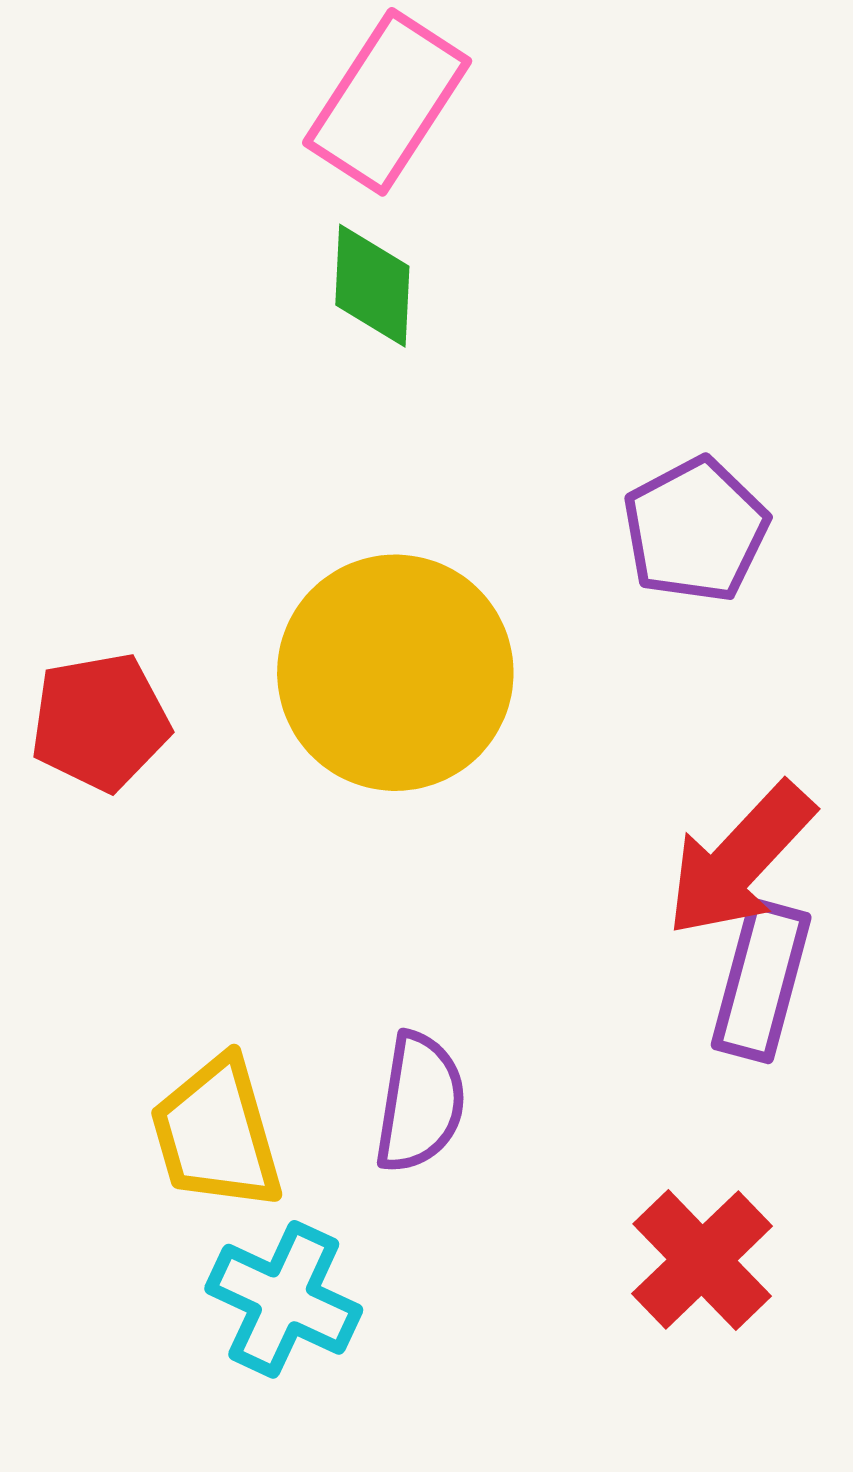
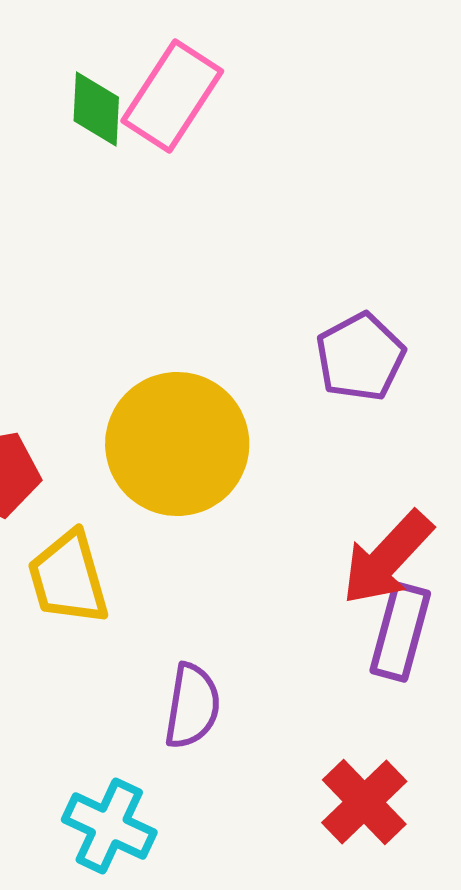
green diamond: (372, 286) -> (96, 109), moved
yellow trapezoid: (217, 1134) -> (68, 578), moved

